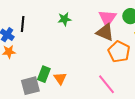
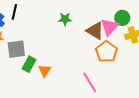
pink triangle: (107, 18) -> (109, 27), moved
green star: (64, 19) -> (65, 19), moved
gray square: (30, 86) -> (16, 49), moved

